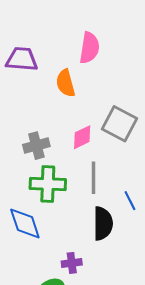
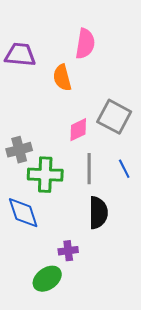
gray cross: (36, 146) -> (19, 150), moved
blue line: (130, 201) -> (124, 169), moved

